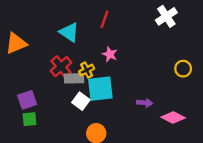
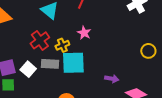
gray rectangle: (74, 78) -> (50, 64), moved
white square: (81, 101) -> (28, 69), moved

